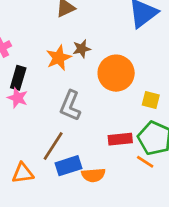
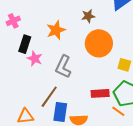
brown star: (82, 49) -> (88, 16), moved
pink star: (18, 98) -> (35, 59), moved
blue rectangle: (68, 166) -> (60, 112), turned -66

